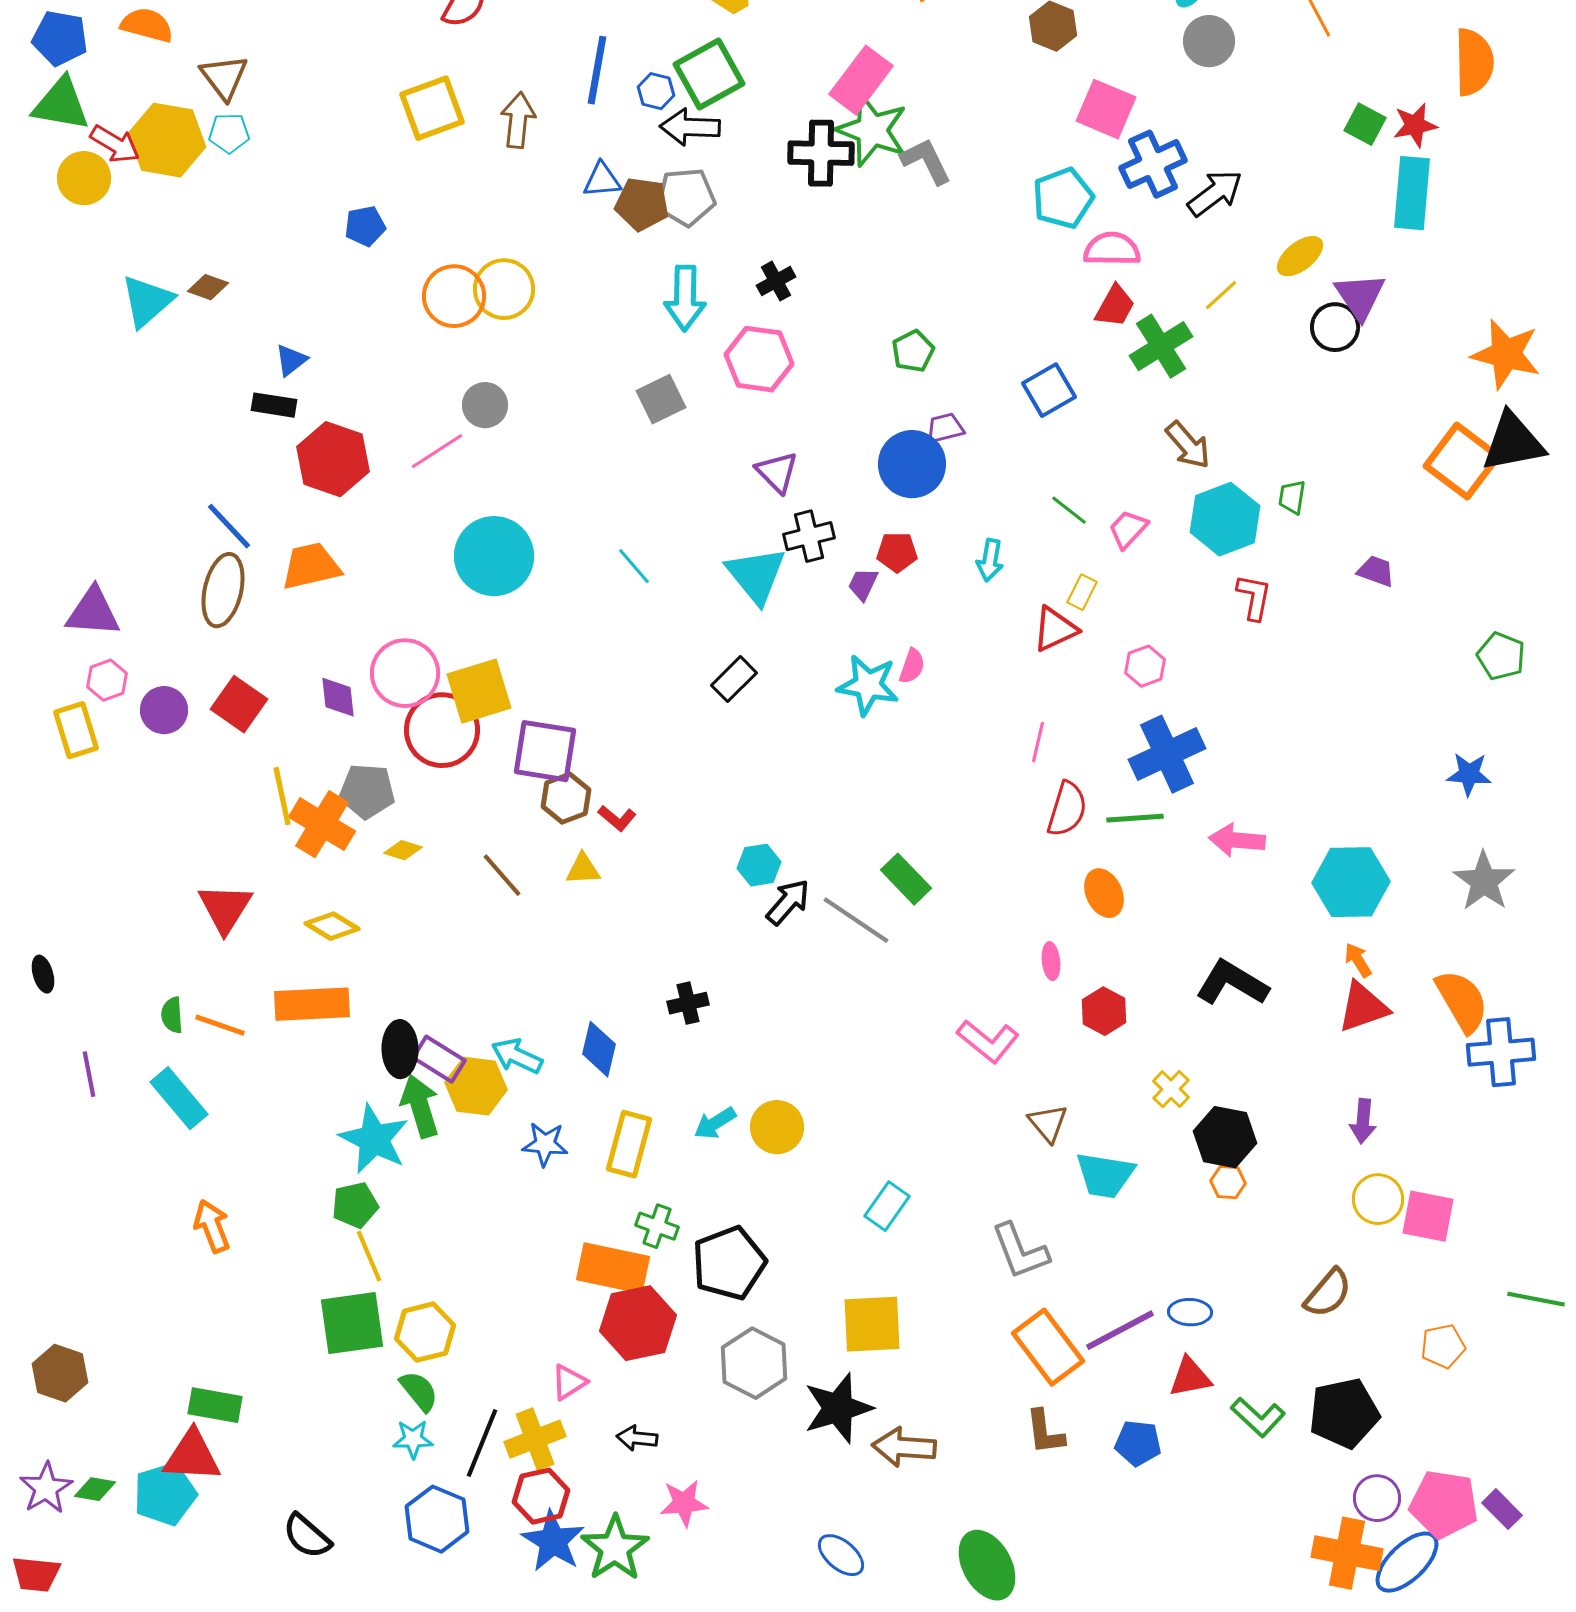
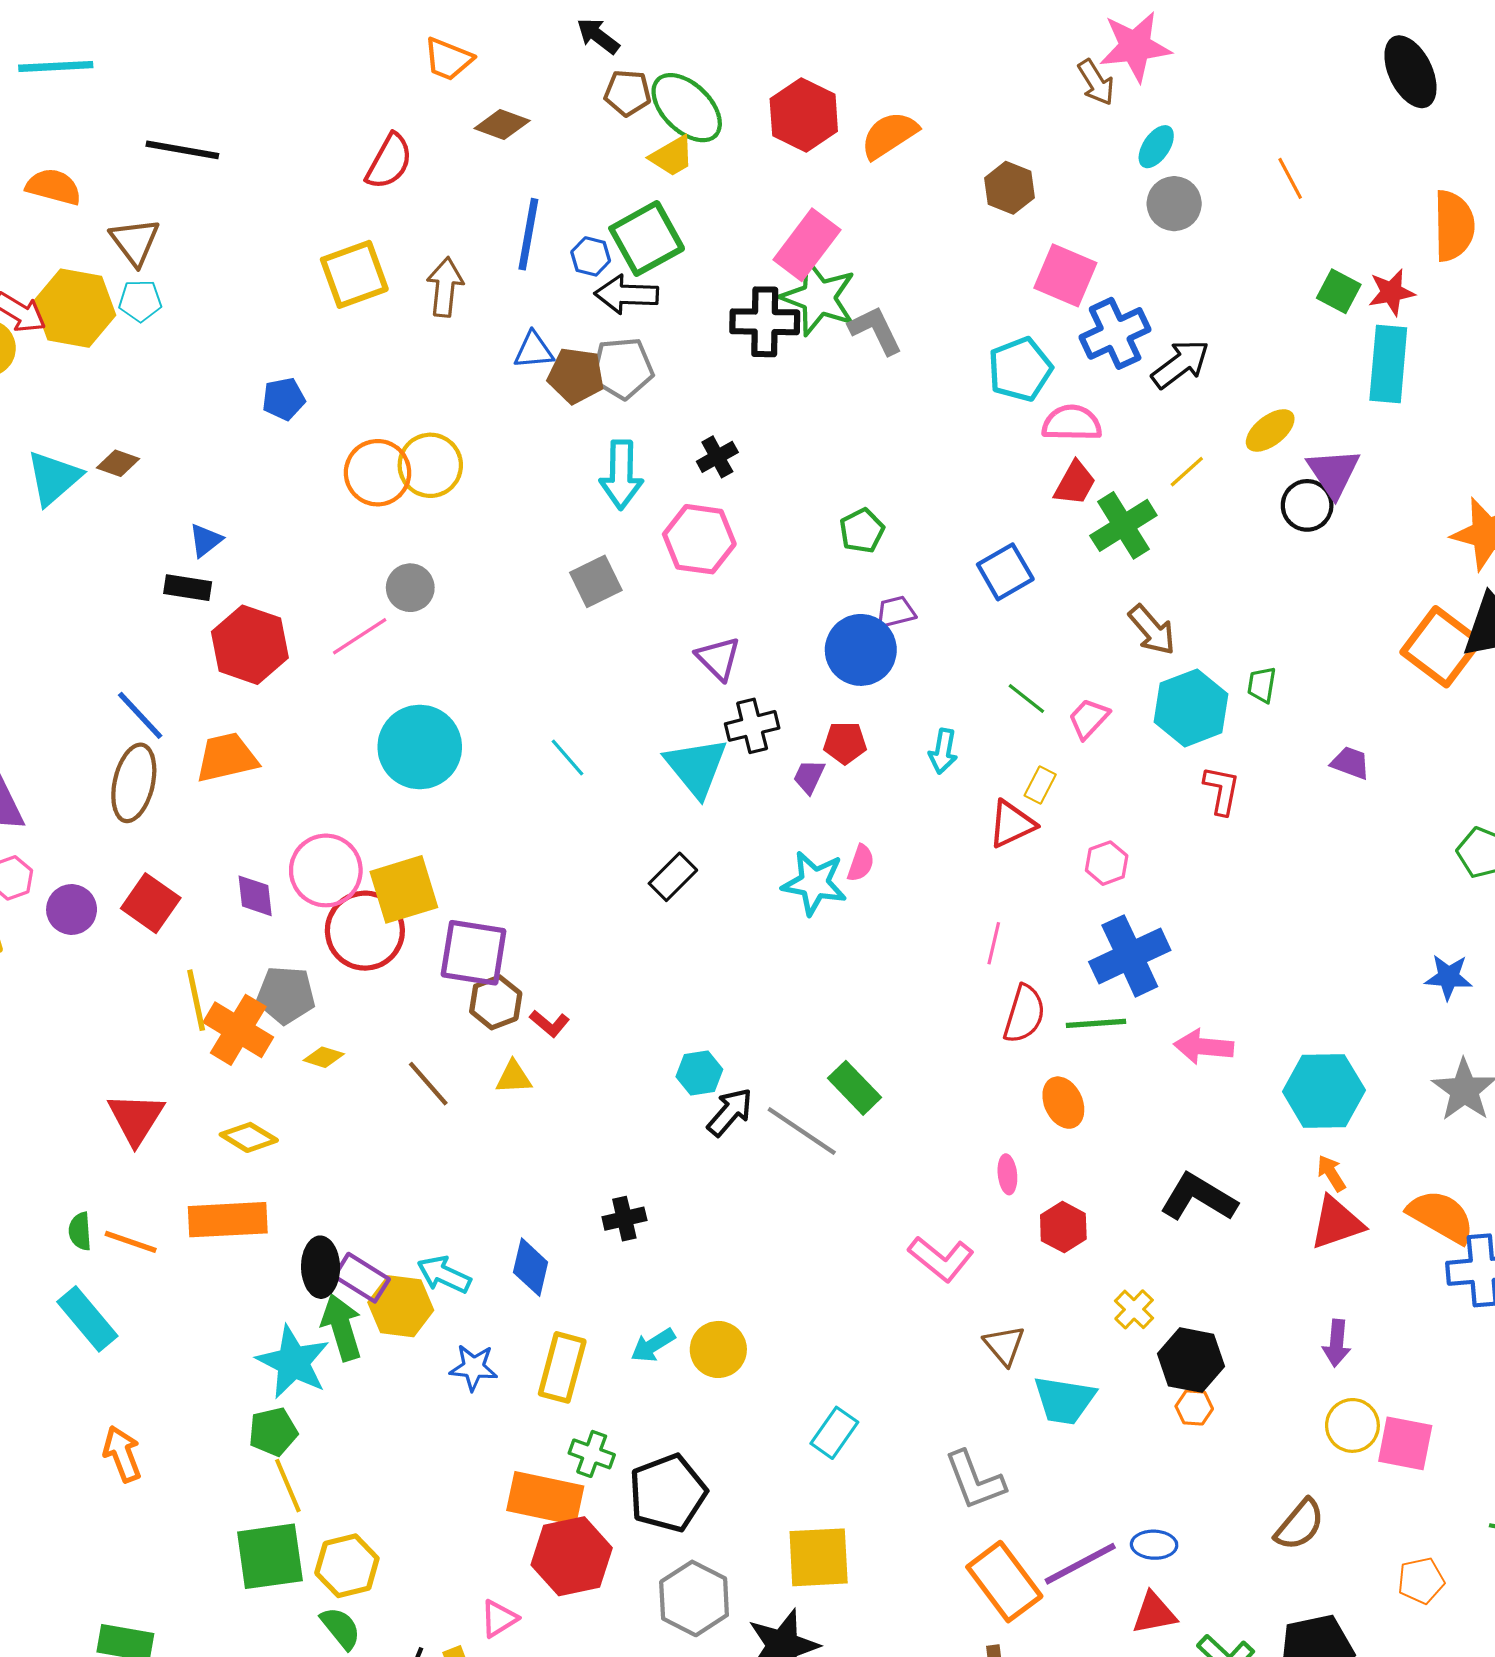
orange semicircle: (1462, 1001) -> (1441, 1217), turned -30

